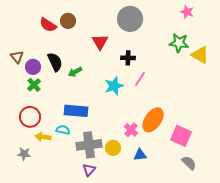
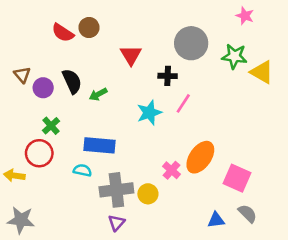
gray circle: (130, 19) -> (191, 43), moved
green cross: (34, 85) -> (51, 126), moved
yellow arrow: (43, 137) -> (14, 176), moved
gray star: (24, 154) -> (21, 220), moved, size x1.5
blue triangle: (140, 155) -> (216, 220), moved

